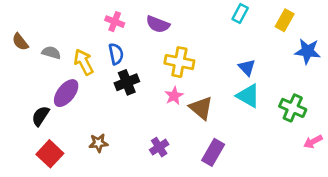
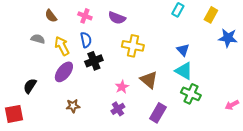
brown semicircle: (20, 42) -> (51, 16), moved
purple ellipse: (66, 93) -> (64, 72), moved
pink star: (174, 96) -> (122, 87), moved
green cross: (293, 108) -> (191, 94), moved
red square: (50, 154) -> (14, 114), moved, turned 36

